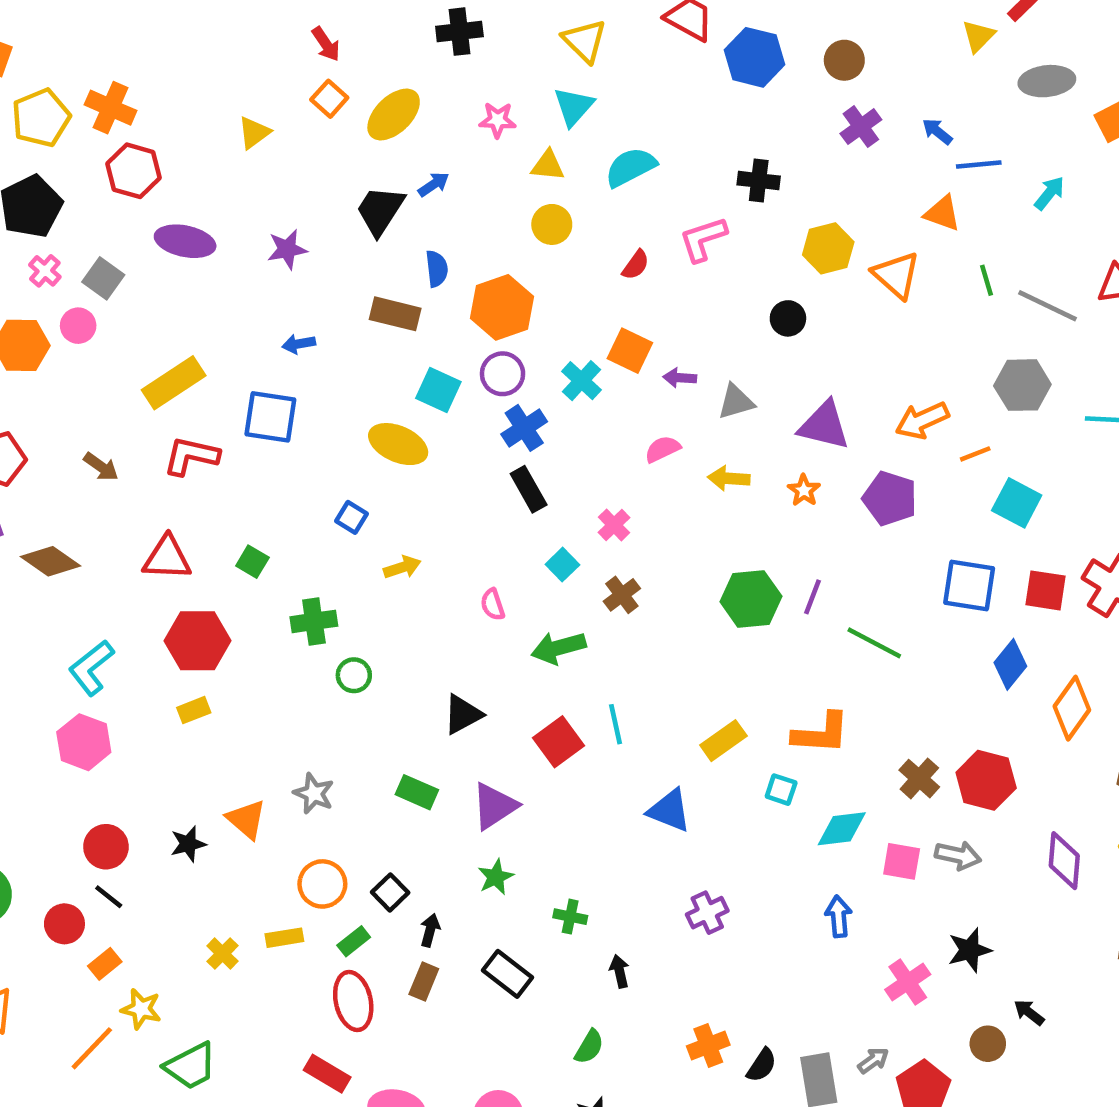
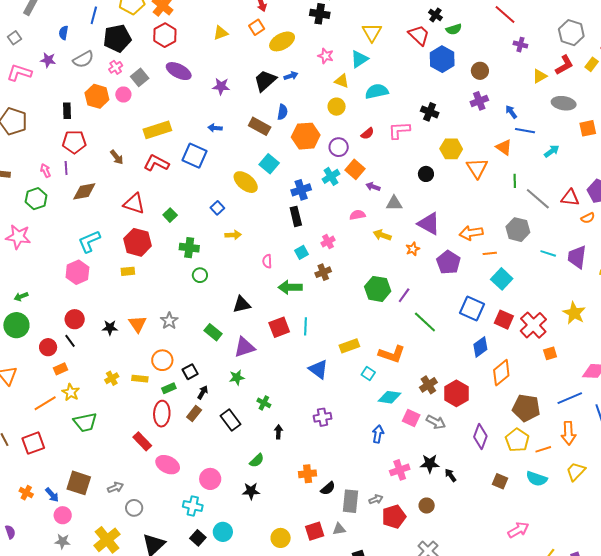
purple circle: (503, 374) -> (339, 147), moved
brown diamond: (51, 561) -> (84, 191), turned -60
black arrow: (1029, 1012) -> (450, 475), moved

